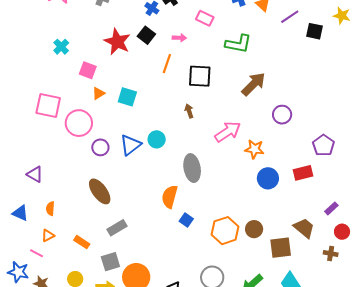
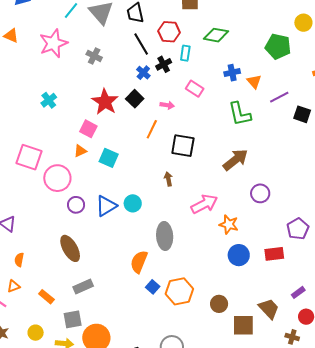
green L-shape: (238, 44) -> (240, 114), moved, turned 60
pink square: (88, 70) -> (88, 129), moved
orange hexagon: (225, 231) -> (179, 291), moved

